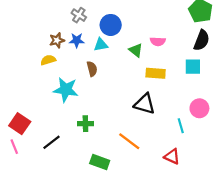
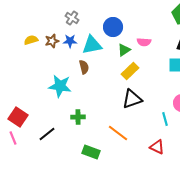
blue circle: (111, 25) -> (113, 27), moved
cyan triangle: (101, 45) -> (92, 45), size x1.5
green triangle: (136, 50) -> (124, 50), turned 48
yellow semicircle: (48, 60) -> (31, 40), moved
yellow rectangle: (156, 73) -> (130, 71), moved, turned -48
black triangle: (145, 104) -> (132, 99), turned -35

